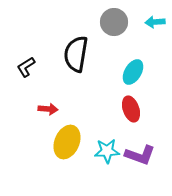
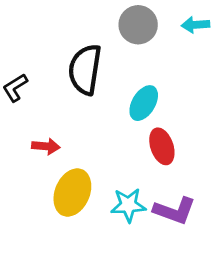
cyan ellipse: (133, 72) -> (144, 103), moved

